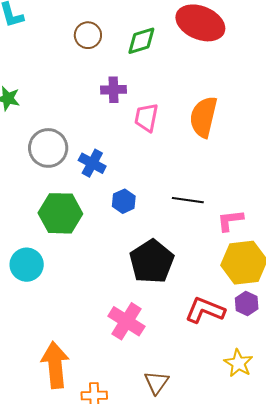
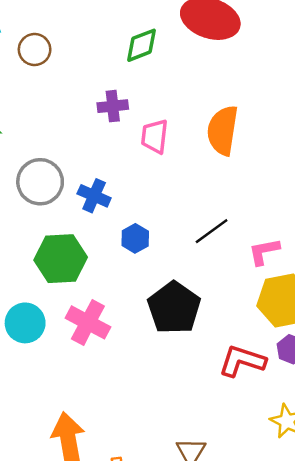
brown circle: (88, 35) -> (35, 50), moved
black line: (188, 200) -> (212, 231), turned -40
pink cross: (126, 321) -> (88, 322), moved

